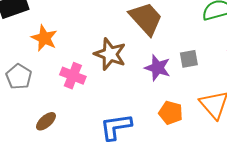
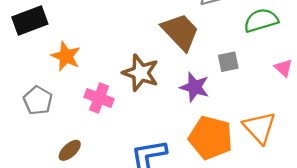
gray square: (189, 59) -> (228, 62), moved
orange pentagon: (171, 113) -> (211, 138), size x1.6

